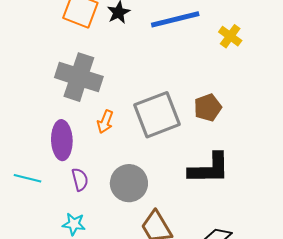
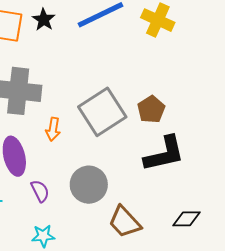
yellow cross: (230, 36) -> (158, 20), size x1.4
brown pentagon: (208, 108) -> (151, 109), moved

